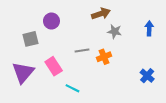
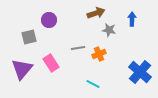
blue arrow: (149, 28) -> (132, 19), moved
blue cross: (147, 76) -> (140, 72), size x1.6
cyan line: (72, 88) -> (93, 84), moved

